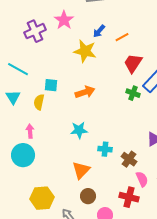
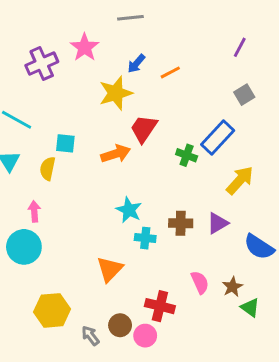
yellow star: (85, 51) -> (116, 93), turned -30
red trapezoid: (133, 63) -> (144, 129), moved
cyan star: (79, 130) -> (129, 210), moved, turned 30
brown cross: (129, 159) -> (181, 223), moved, turned -35
brown circle: (88, 196) -> (120, 325), moved
red cross: (129, 197) -> (160, 306), moved

